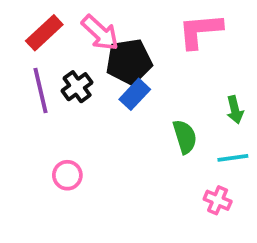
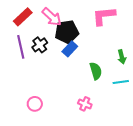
pink circle: (67, 175) -> (35, 104), moved
pink cross: (218, 200) -> (85, 104), moved

